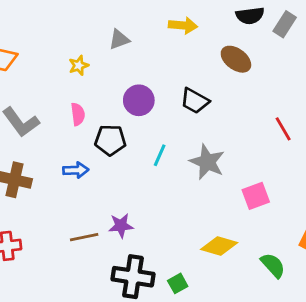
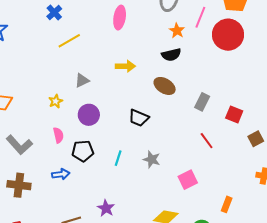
gray rectangle: (285, 24) -> (202, 102), moved
purple circle: (139, 100) -> (89, 115), moved
red line: (283, 129) -> (207, 141), moved
gray star: (207, 162) -> (152, 159), size x0.7
purple star: (121, 226) -> (106, 208), moved, turned -30

